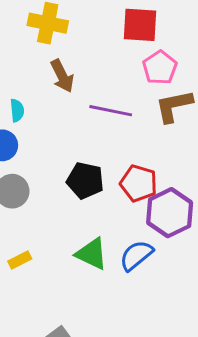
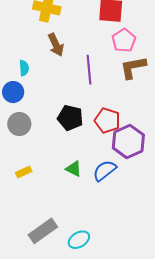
purple line: (111, 111) -> (89, 70), turned 72
green triangle: (92, 254) -> (74, 169), size x0.7

